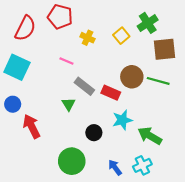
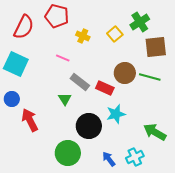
black circle: (94, 133) -> (89, 126), size x1.6
green arrow: (150, 136) -> (155, 132), moved

